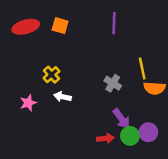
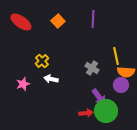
orange square: (60, 26) -> (58, 21), moved, turned 32
red ellipse: (26, 27) -> (21, 22), turned 50
purple circle: (148, 132) -> (121, 85), moved
green circle: (130, 136) -> (106, 111), size x1.5

